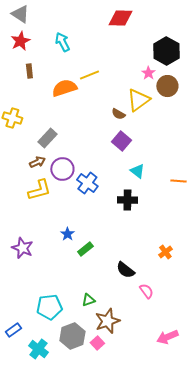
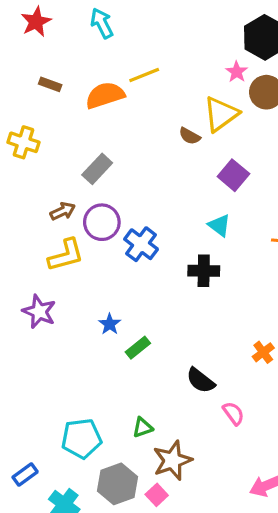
brown rectangle: (29, 71) -> (50, 84), moved, turned -64
gray rectangle: (47, 138) -> (97, 169), moved
purple square: (121, 141) -> (233, 175), moved
purple star: (22, 248) -> (39, 312), moved

